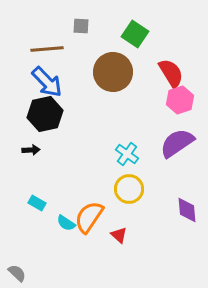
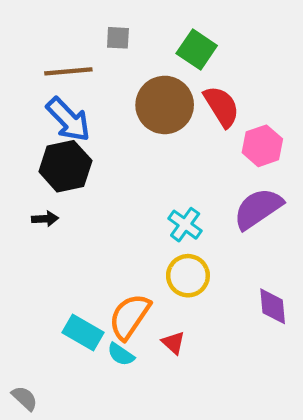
red semicircle: (171, 73) -> (222, 106), moved
cyan rectangle: (37, 203) -> (83, 333), moved, size x1.5
cyan semicircle: (66, 223) -> (121, 354), moved

